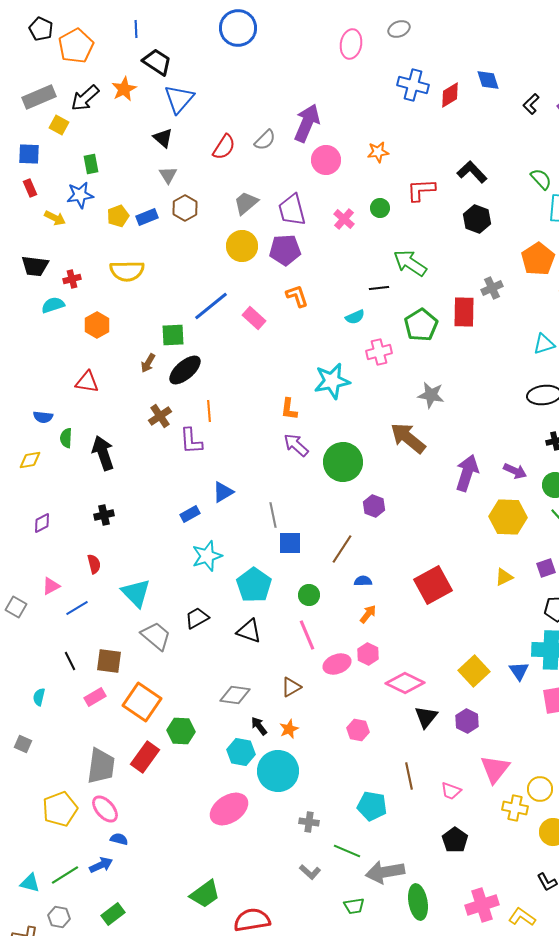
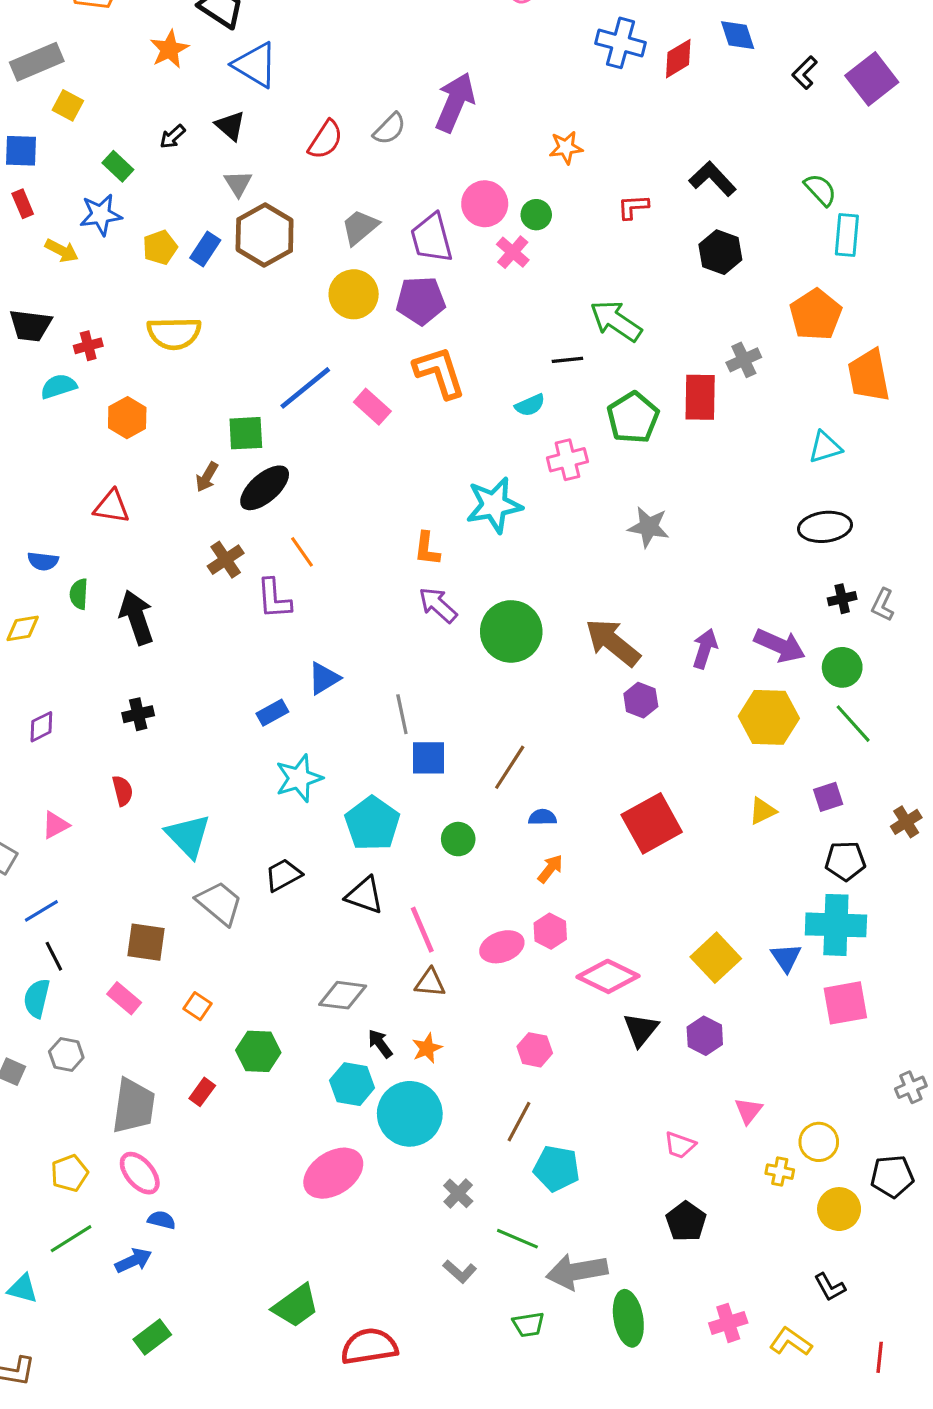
black arrow: (85, 98) -> (173, 137), moved, size x0.6
blue triangle: (179, 99) -> (255, 65), turned -40
pink circle: (326, 160) -> (485, 204), moved
green rectangle: (91, 164) -> (118, 166), turned -36
red L-shape: (421, 190) -> (633, 207), size x0.7
brown hexagon: (185, 208) -> (265, 235), size x1.5
green circle: (380, 208) -> (536, 215), moved
blue rectangle: (147, 217) -> (205, 249), turned -35
orange L-shape: (297, 296) -> (439, 372), size x1.5
orange line: (209, 411) -> (302, 552), turned -30
brown arrow: (408, 438) -> (613, 642), moved
purple arrow: (515, 471) -> (780, 646), size x1.4
purple arrow: (467, 473) -> (705, 649), size x0.7
purple hexagon: (374, 506) -> (641, 700), moved
blue line: (77, 608) -> (41, 911), moved
pink line: (307, 635) -> (422, 930), moved
black line: (70, 661) -> (54, 956), moved
brown triangle: (291, 687) -> (430, 983), turned 35
cyan semicircle: (39, 697) -> (37, 998), size x1.4
pink rectangle: (95, 697) -> (124, 998), turned 70
orange square: (142, 702) -> (197, 1006), size x0.5
red rectangle: (145, 757) -> (202, 1092), size x0.6
pink triangle: (495, 769) -> (749, 1111), size x0.6
brown line: (409, 776) -> (519, 1122), moved, turned 40
yellow cross: (515, 808) -> (780, 1172), size x0.7
yellow pentagon: (60, 809) -> (69, 1173), size x0.7
gray cross: (309, 822) -> (458, 1193), turned 36
green line: (65, 875) -> (71, 1239), moved
pink cross: (482, 905) -> (728, 1323), size x0.7
gray hexagon: (59, 917) -> (66, 1054), moved

